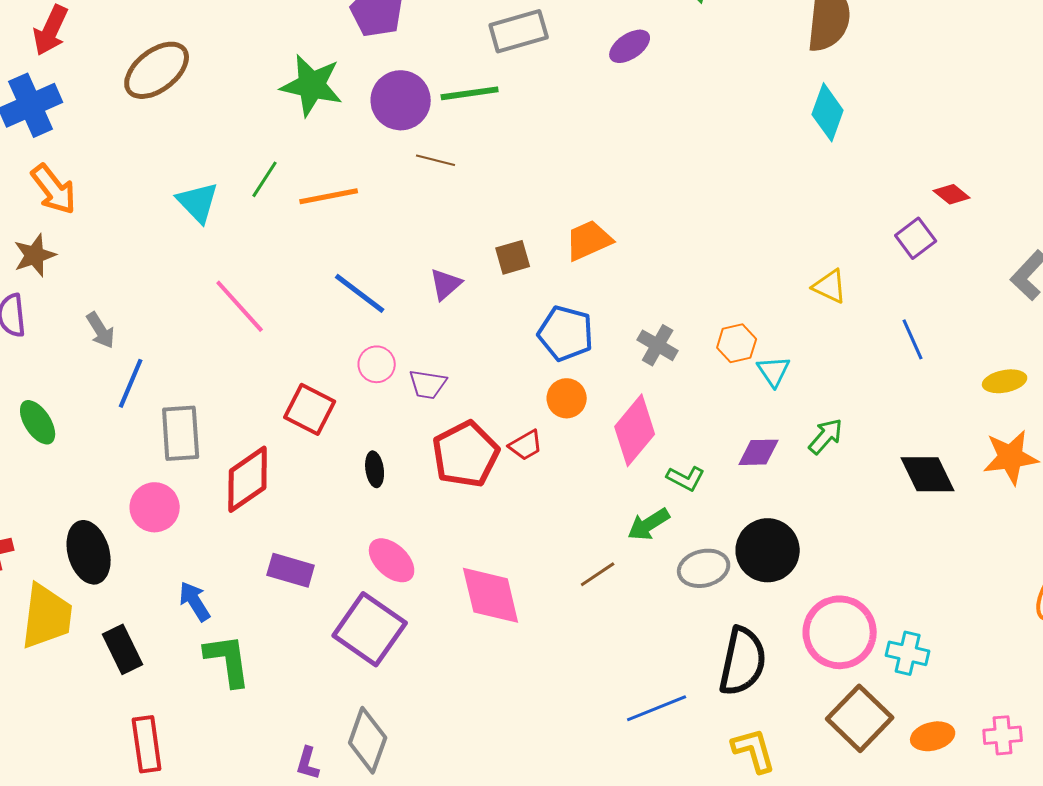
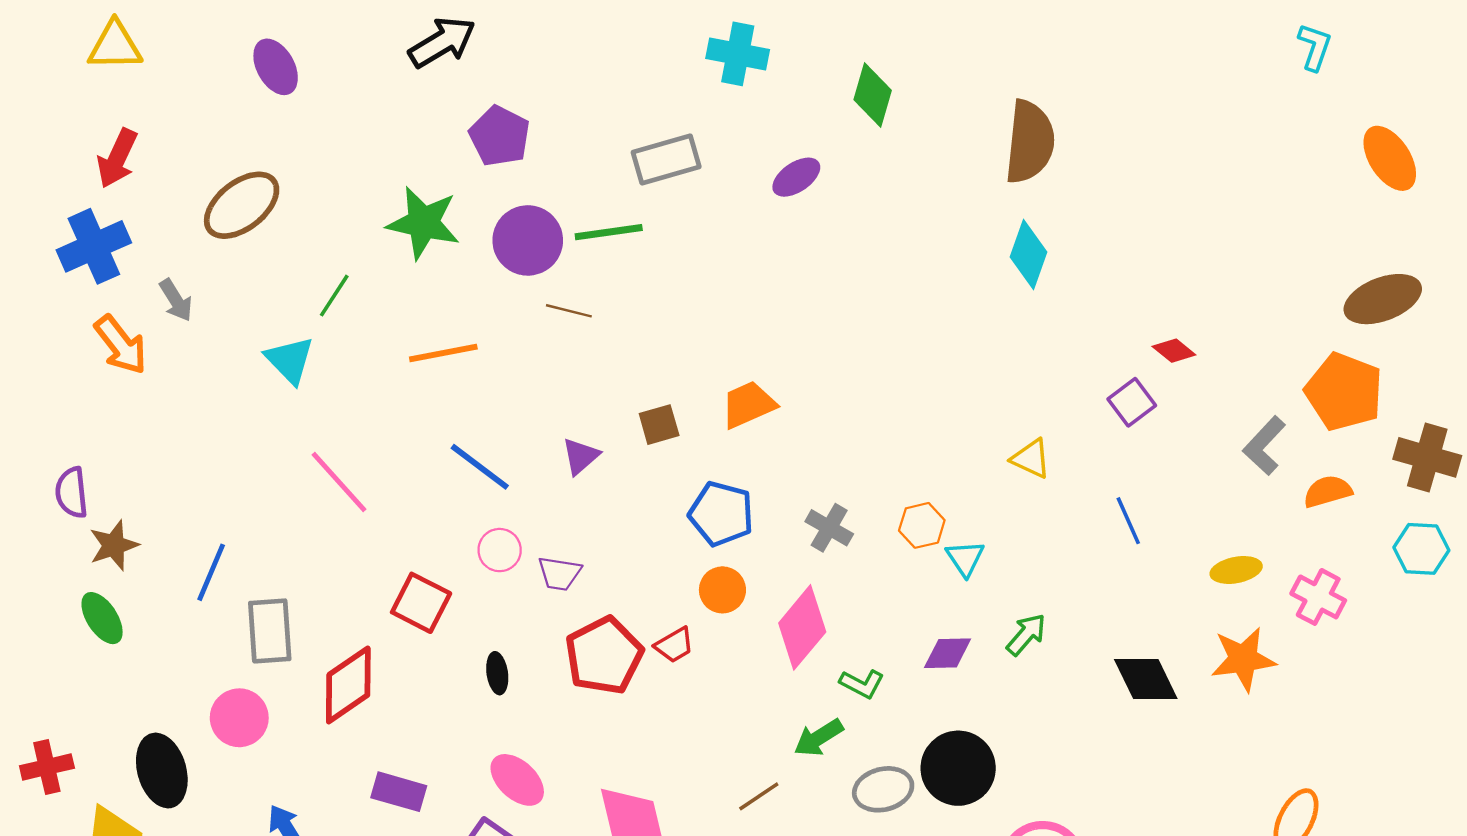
green line: (265, 179) -> (334, 296), moved
brown star: (35, 255) -> (114, 545), moved
gray arrow: (101, 330) -> (176, 300), moved

